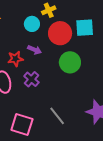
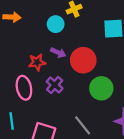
red circle: (60, 33) -> (83, 60), moved
green circle: (70, 62) -> (101, 88), moved

